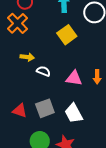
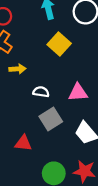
yellow arrow: (27, 57) -> (17, 69), moved
gray square: (45, 108) -> (51, 119), moved

